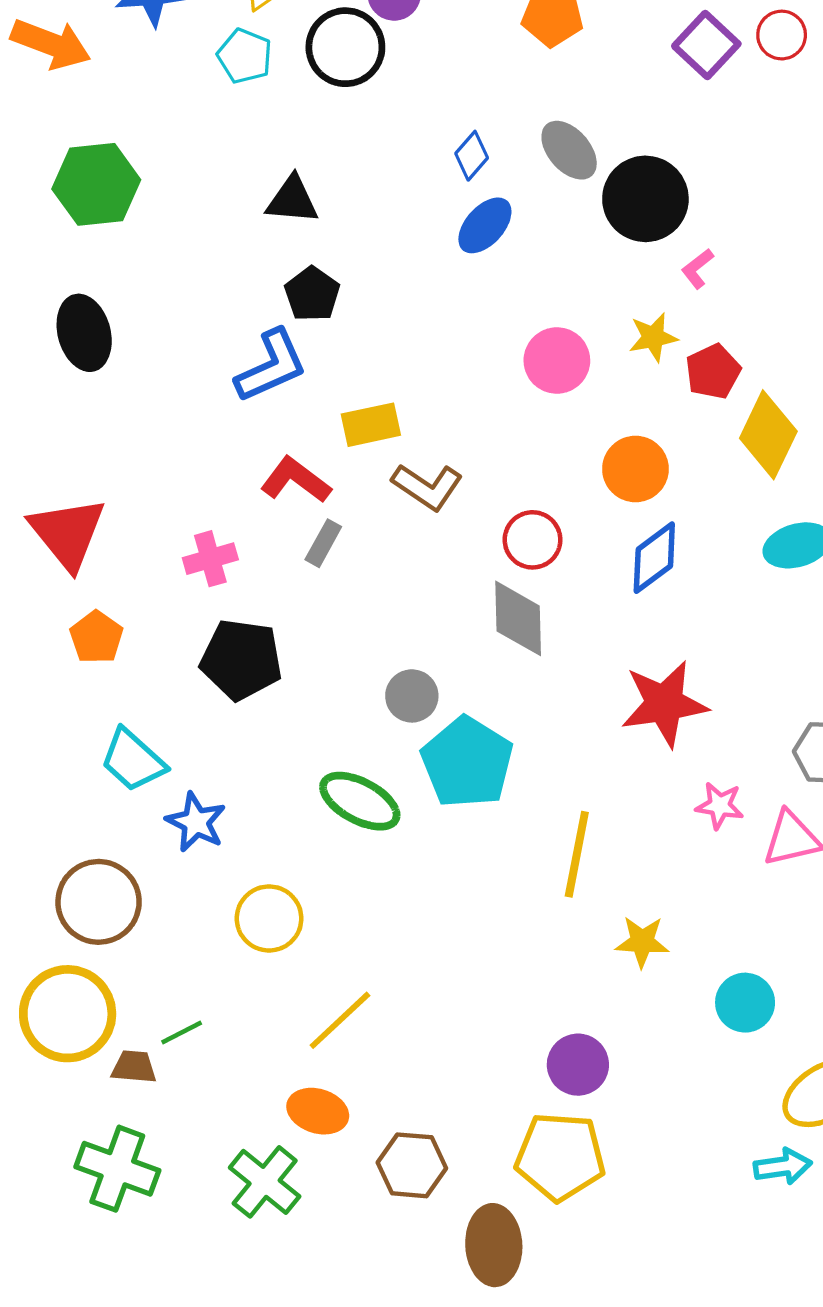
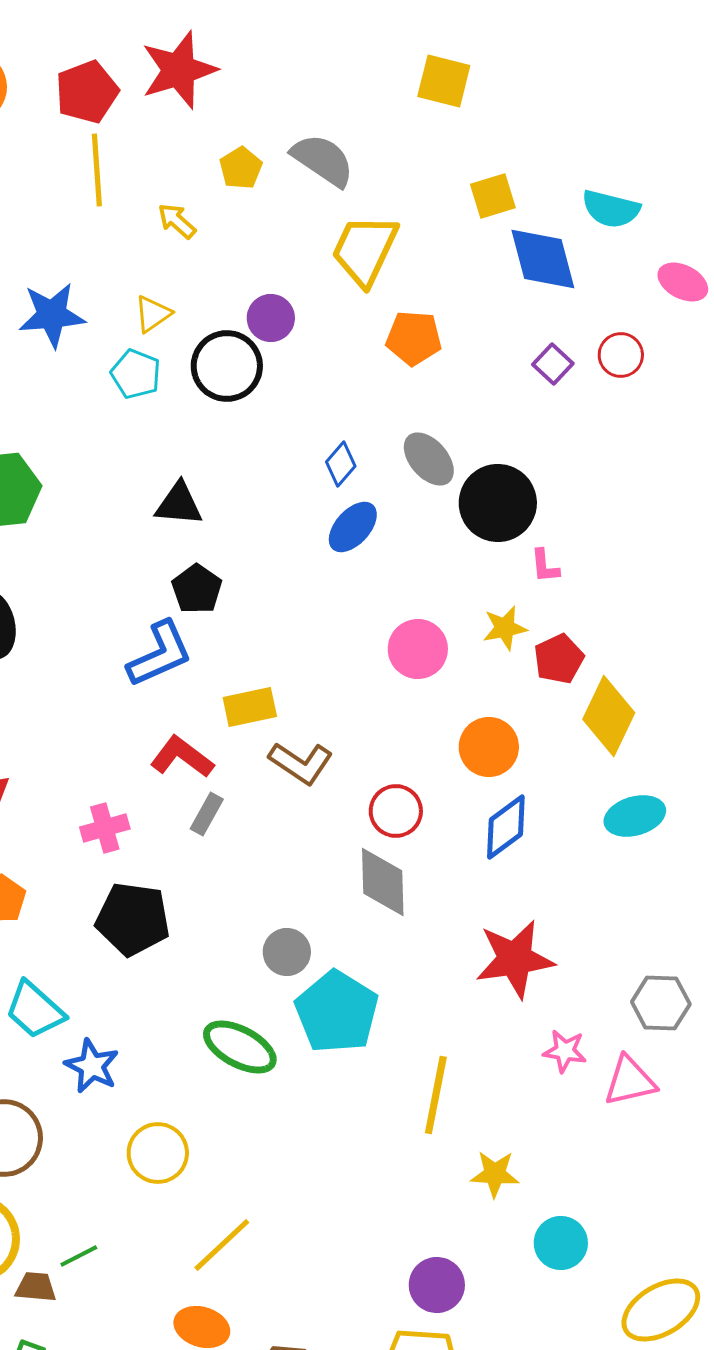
purple square: (706, 45) -> (553, 364), size x0.7
pink L-shape: (697, 269) -> (545, 566), turned -57
cyan circle: (745, 1003) -> (561, 1243), moved

